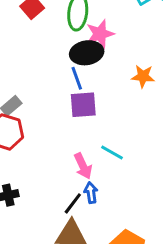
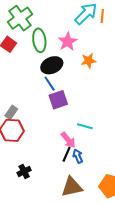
pink star: (100, 34) -> (68, 42), moved
orange star: (143, 76) -> (89, 61), moved
black line: (73, 203) -> (67, 154), moved

